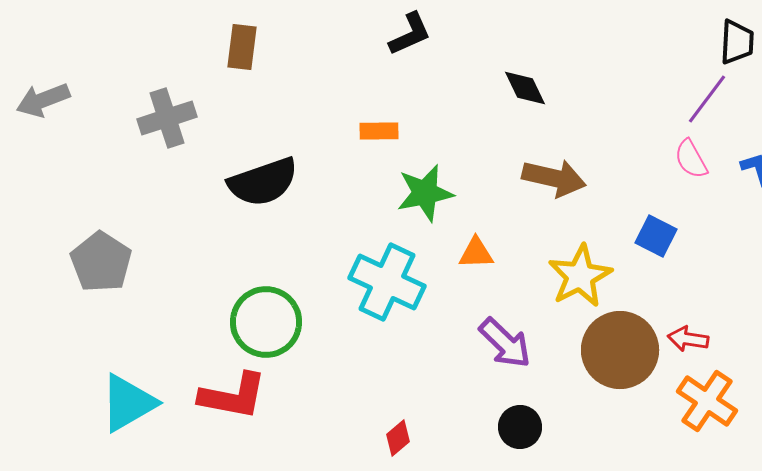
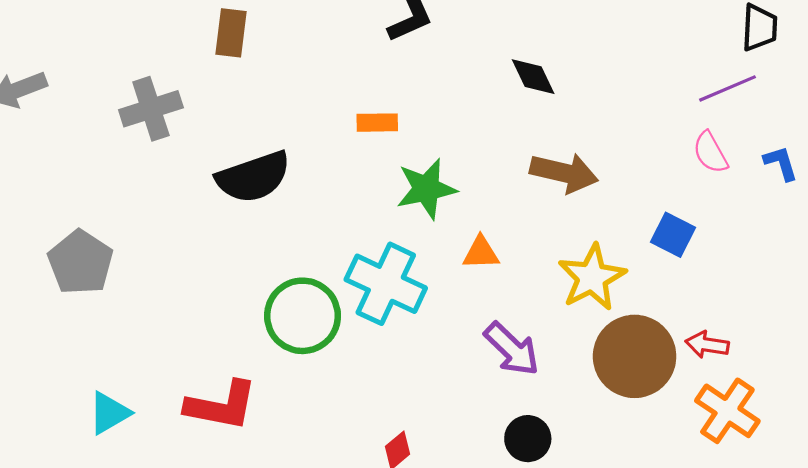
purple line: (707, 99) -> (727, 88), turned 30
green circle: (266, 322) -> (303, 316), moved
cyan triangle: (128, 403) -> (109, 413), size x0.7

